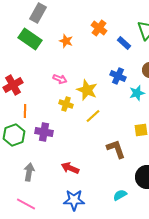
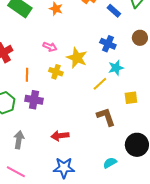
cyan star: (137, 93) -> (116, 68), moved
orange line: (25, 111) -> (27, 75), moved
yellow line: (93, 116) -> (100, 84), moved
red arrow: (70, 168) -> (60, 136), turned -30

